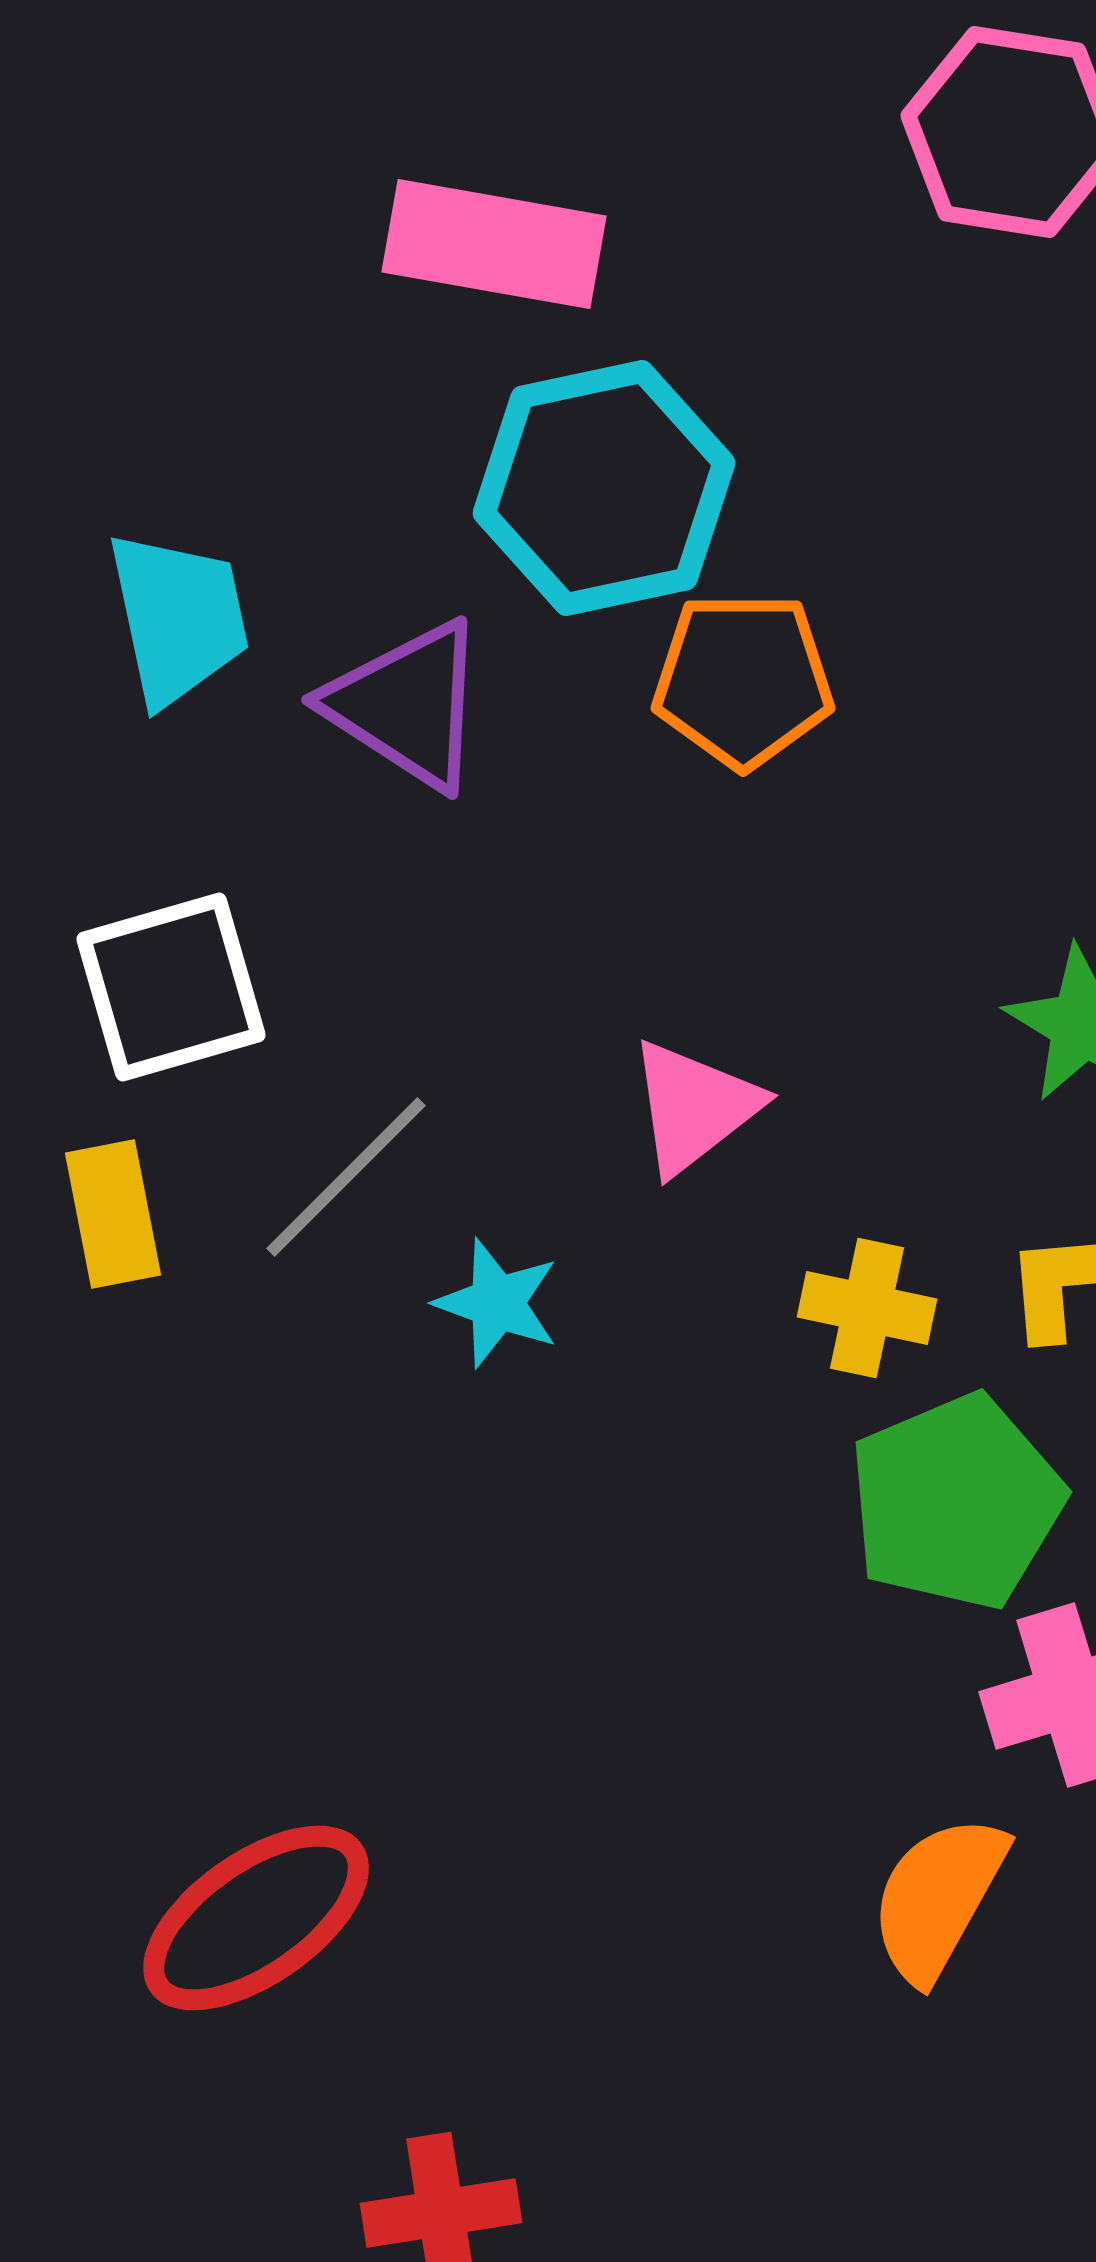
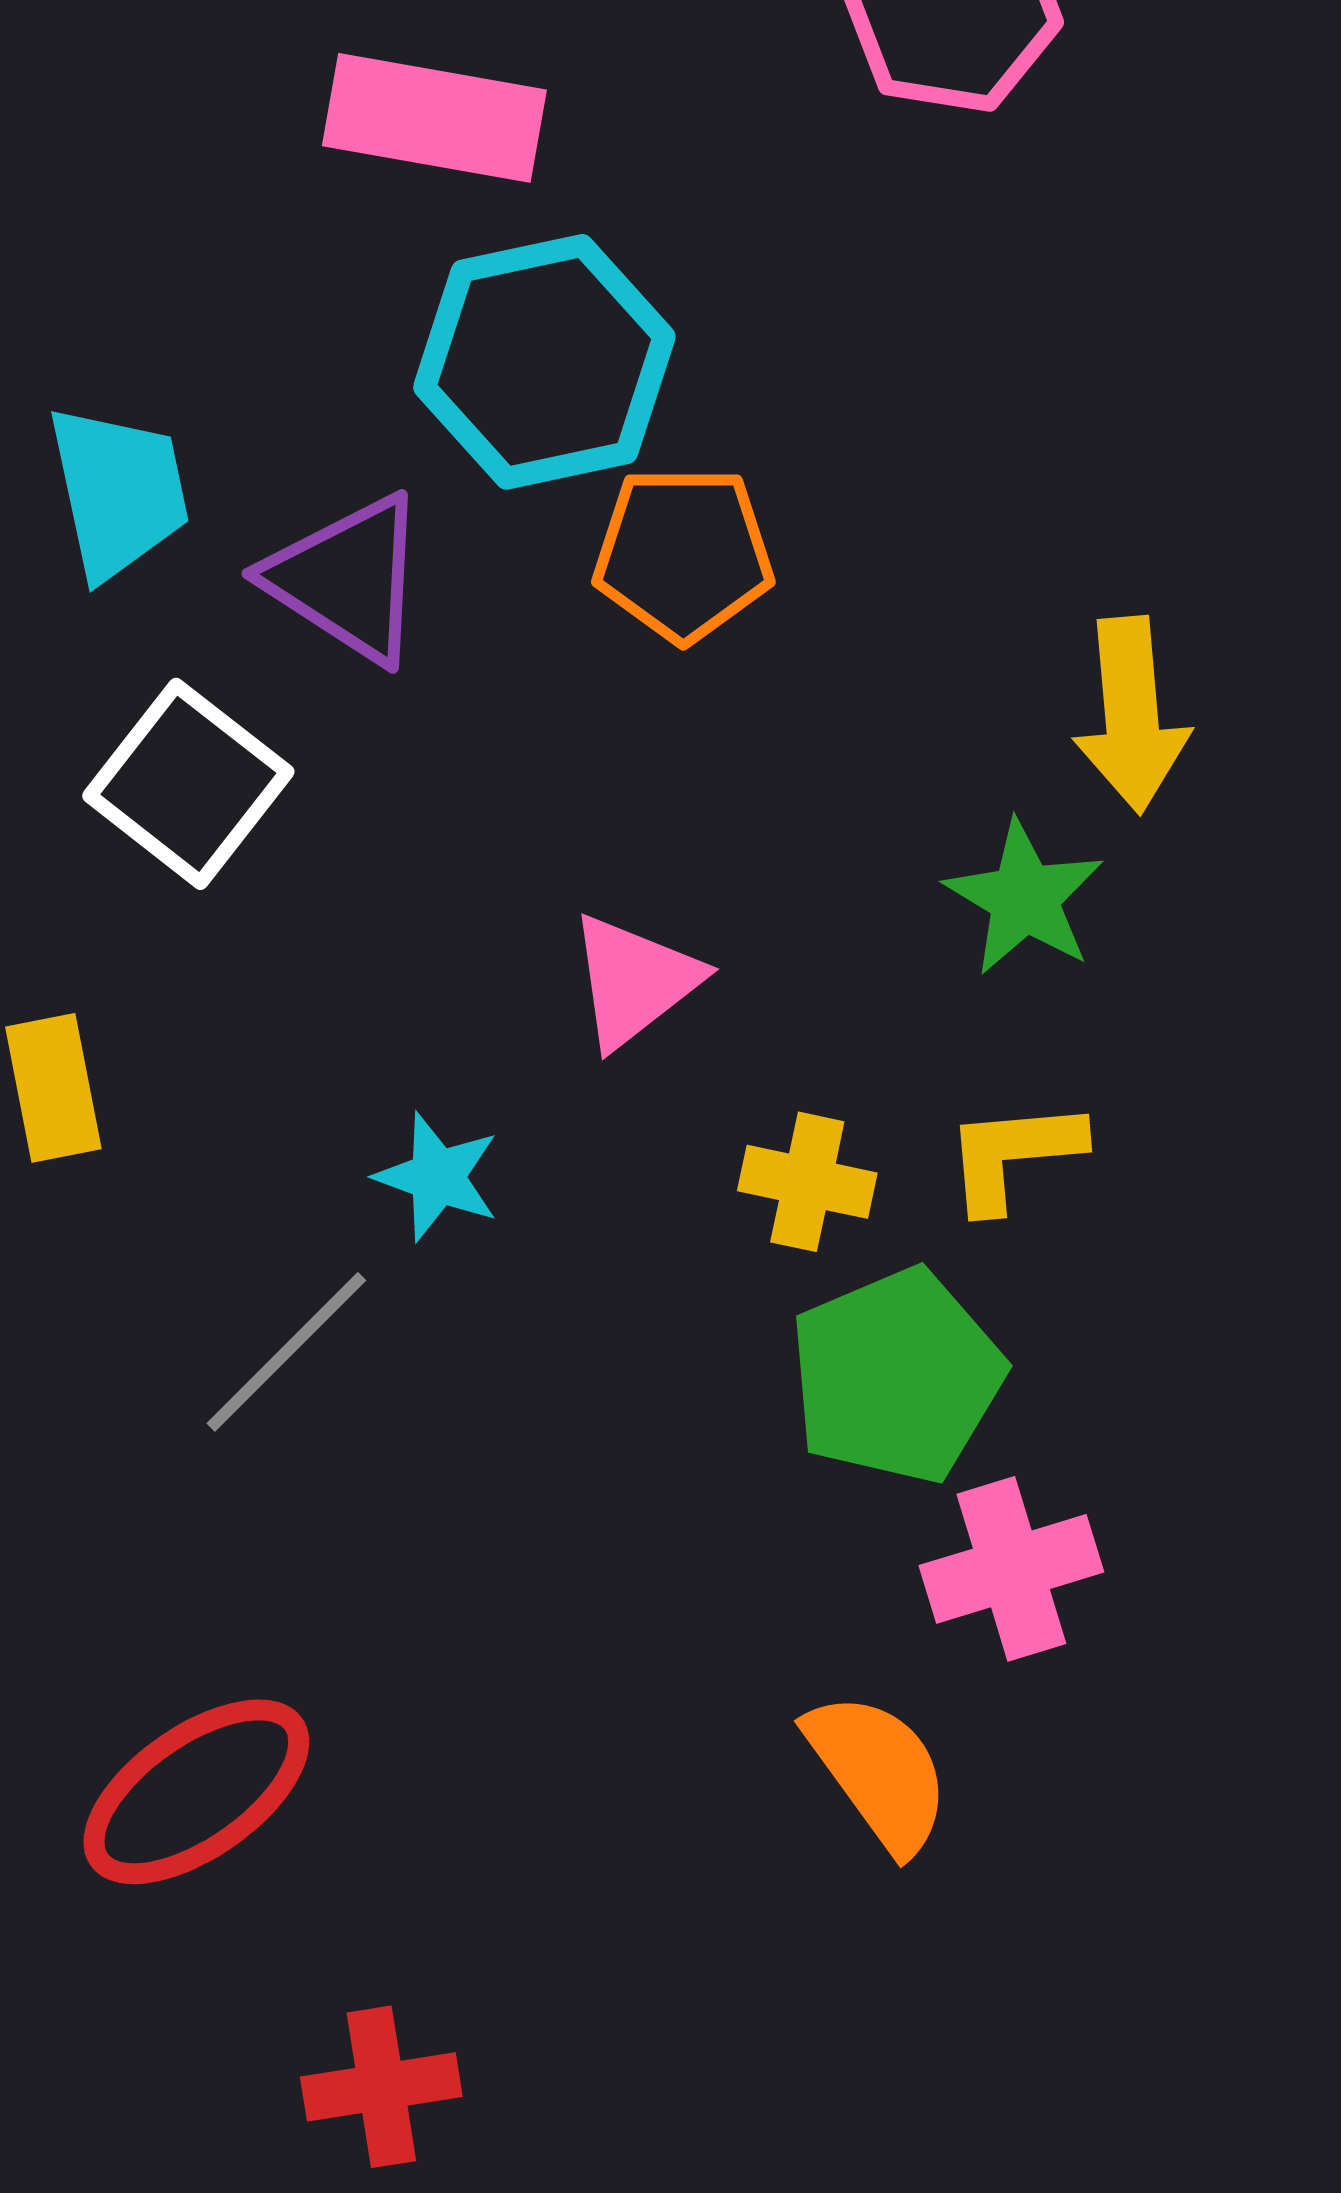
white square: (171, 987) -> (188, 784), moved, turned -36
gray line: (346, 1177) -> (286, 1352), moved
orange semicircle: (938, 1898) -> (878, 1772), turned 115

